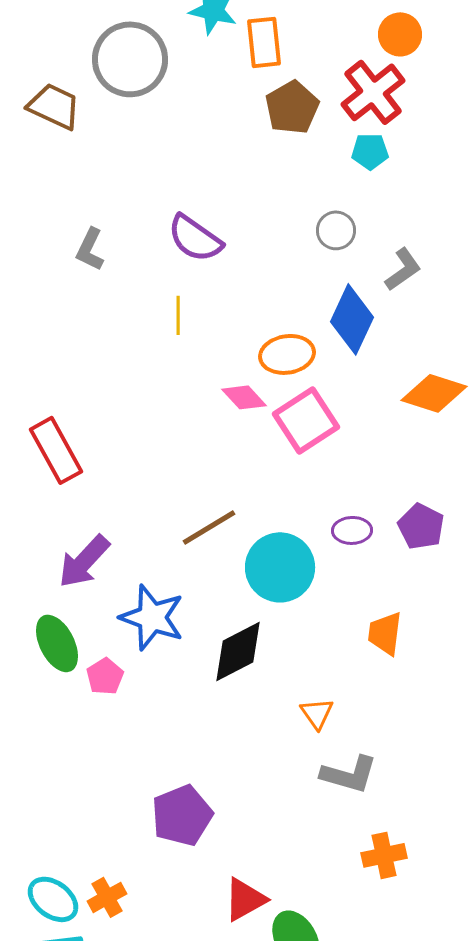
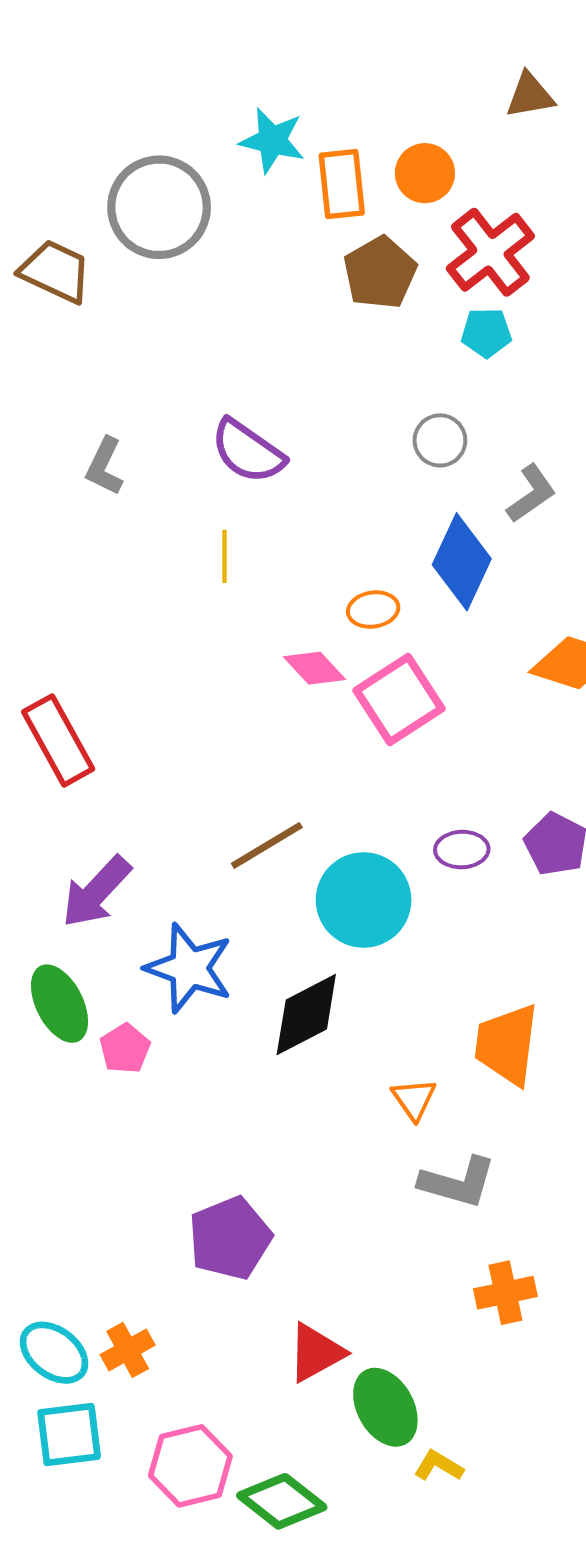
orange circle: (400, 34) -> (425, 173), moved
orange ellipse: (287, 354) -> (373, 610), size x0.7
orange trapezoid: (385, 633) -> (507, 1045), moved, size x1.4

